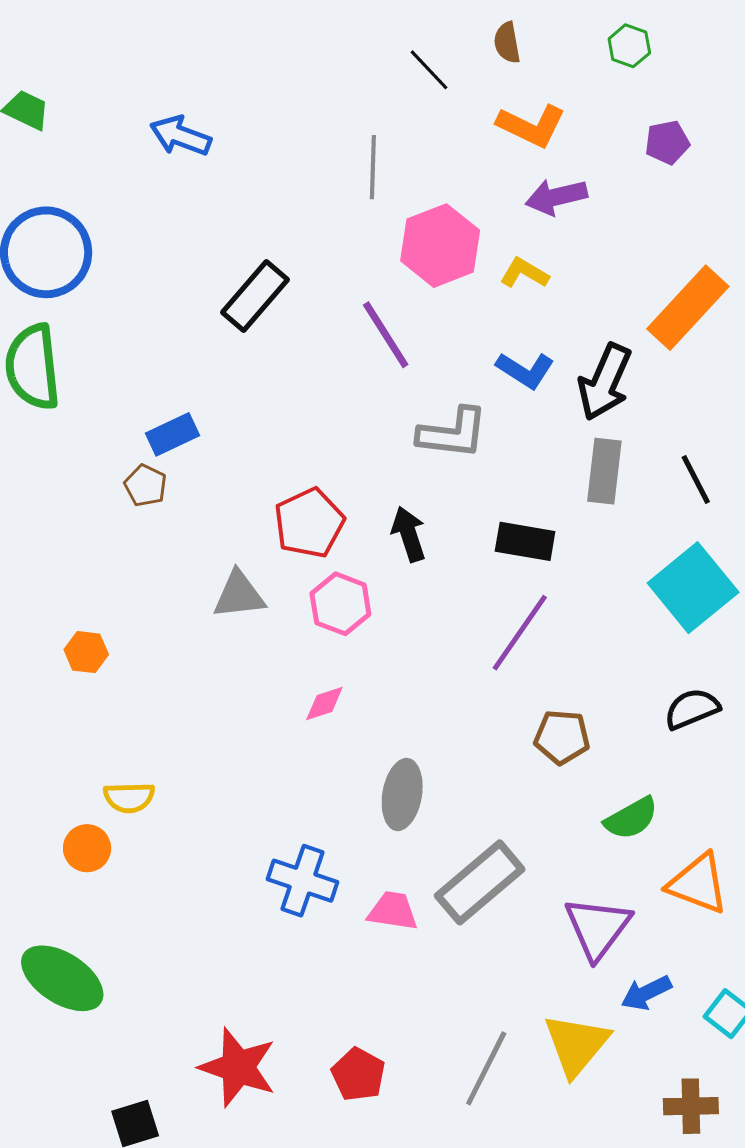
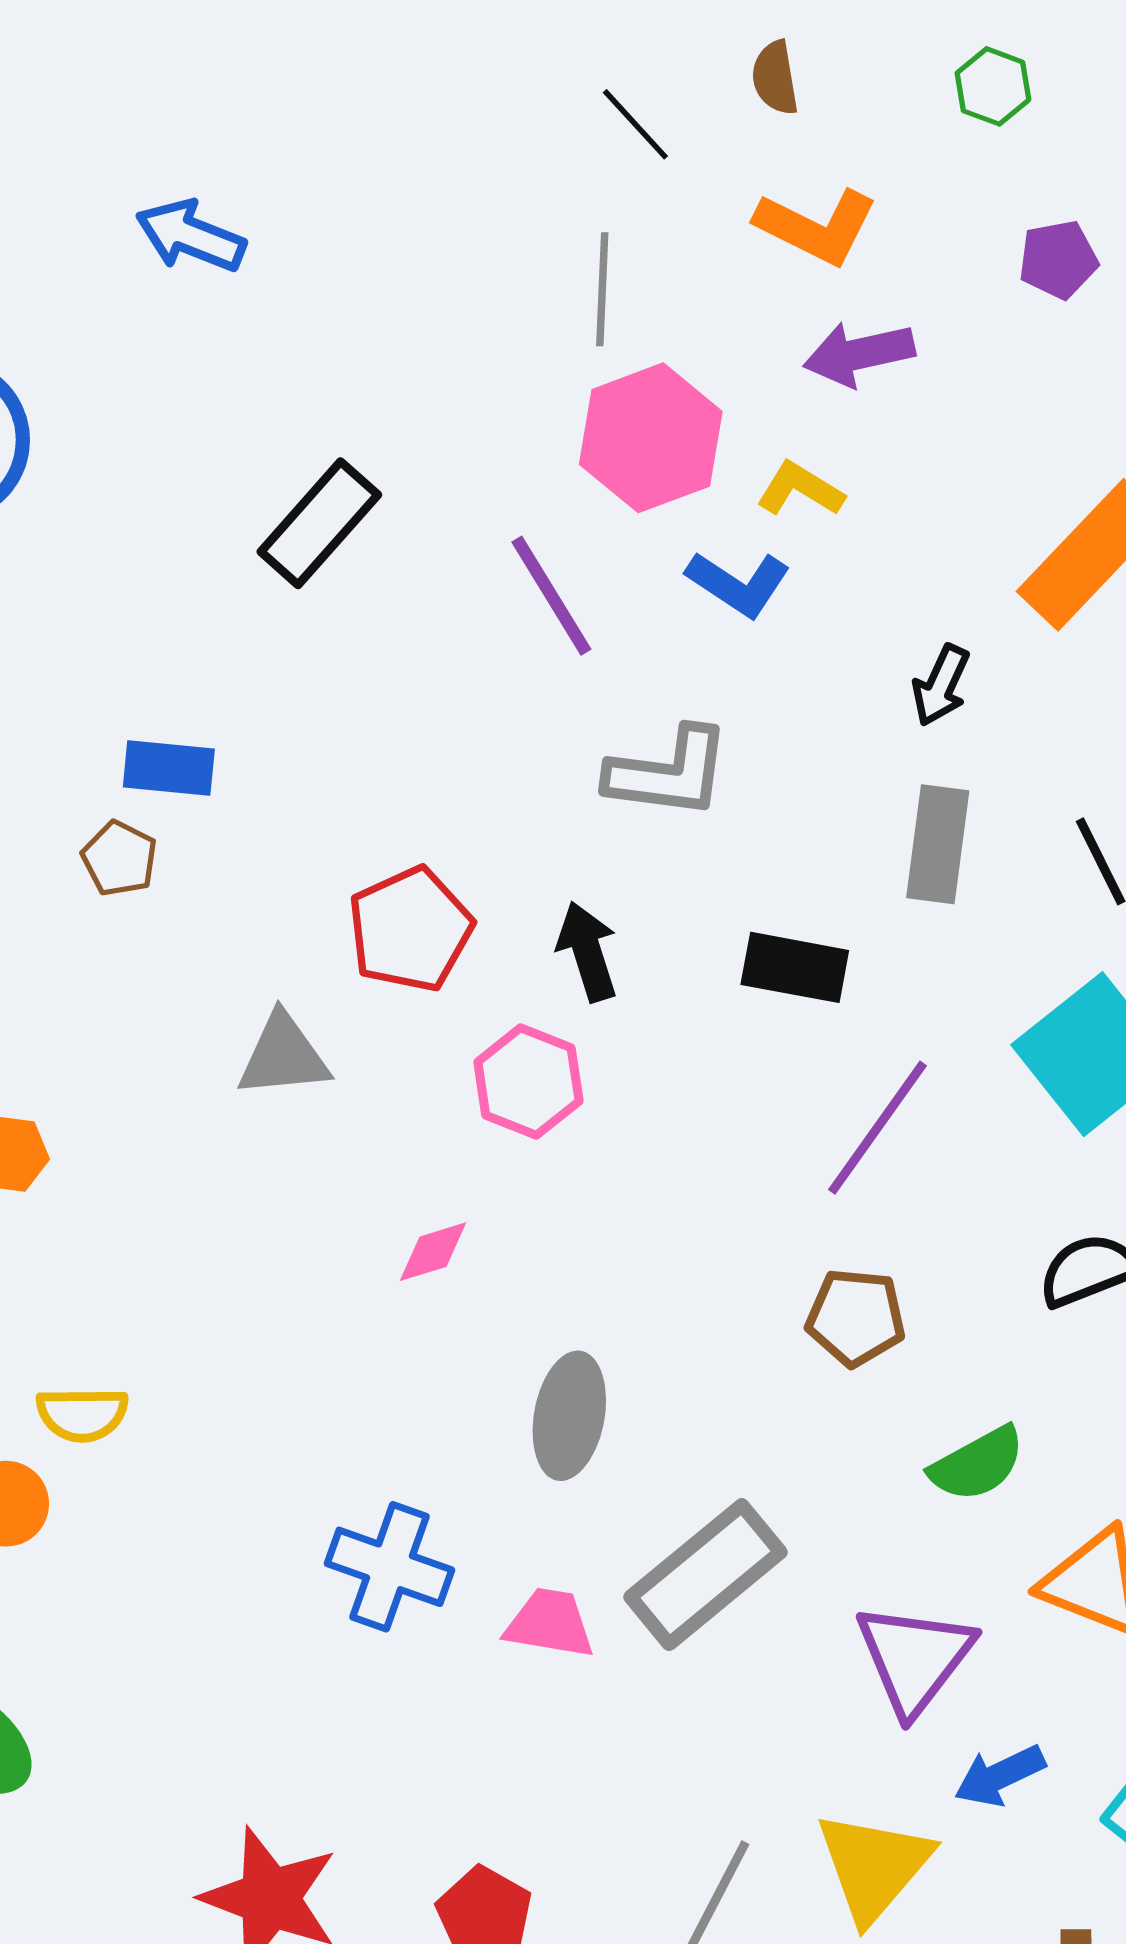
gray line: (373, 167) -> (602, 289), moved
blue L-shape: (525, 370) -> (738, 584), moved
black arrow: (605, 382) -> (941, 685), size x0.6
blue rectangle: (172, 434) -> (169, 768), turned 30
pink hexagon: (340, 604) -> (528, 1081), moved
purple line: (520, 633) -> (877, 1128), moved

